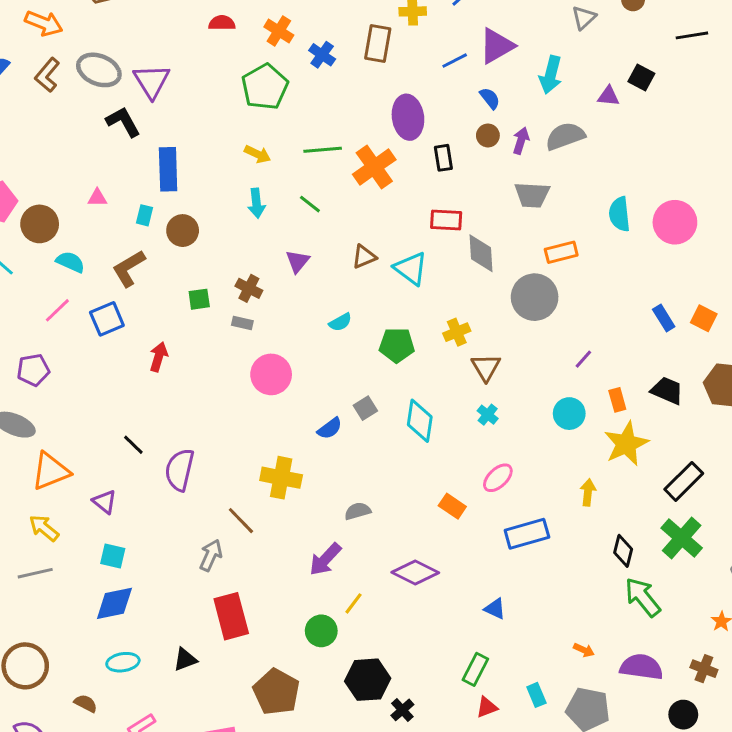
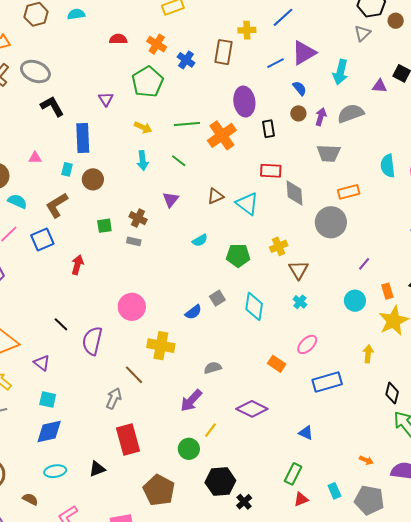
purple triangle: (152, 81) -> (106, 99), moved, size x0.6
pink circle: (271, 374) -> (132, 307), moved

